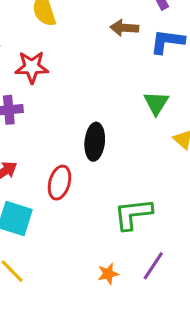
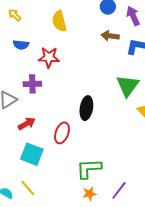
green triangle: (156, 103) -> (128, 86), size x1.4
green L-shape: (133, 214) -> (89, 169), moved

